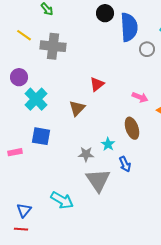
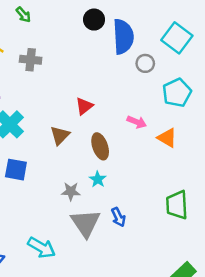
gray cross: (53, 46) -> (31, 60), size x0.7
brown ellipse: (132, 128) -> (100, 146), moved
blue arrow: (125, 164) -> (118, 217), moved

